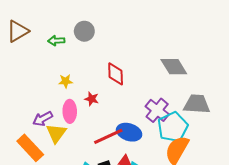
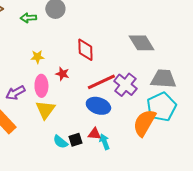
cyan pentagon: (173, 127) -> (161, 107), moved
yellow triangle: (56, 133) -> (45, 110), moved
red line: (108, 136) -> (101, 82), moved

